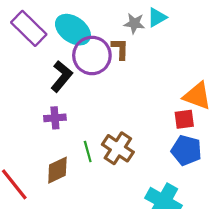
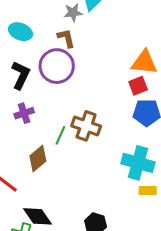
cyan ellipse: (73, 30) -> (20, 32), size x0.7
purple circle: (92, 55) -> (57, 66), moved
green line: (88, 151) -> (60, 135), turned 54

